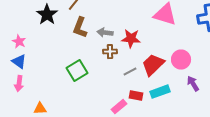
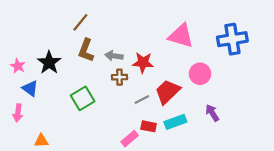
black star: (47, 15) -> (49, 63), moved
pink circle: (181, 60) -> (200, 74), moved
blue triangle: (19, 62) -> (30, 88), moved

